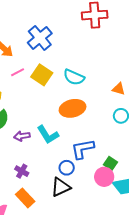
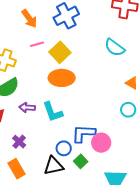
cyan semicircle: (74, 77) -> (115, 48), moved
orange ellipse: (73, 108) -> (62, 78), moved
green square: (110, 163) -> (81, 161), moved
pink circle: (104, 177) -> (101, 143), moved

